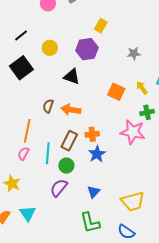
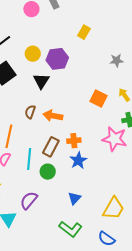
purple hexagon: (87, 49) -> (57, 59), moved
black triangle: (72, 77) -> (41, 81), moved, turned 42
purple semicircle: (59, 188) -> (29, 200), moved
yellow trapezoid: (133, 201) -> (113, 208), turned -45
green L-shape: (90, 223) -> (70, 229), turned -40

